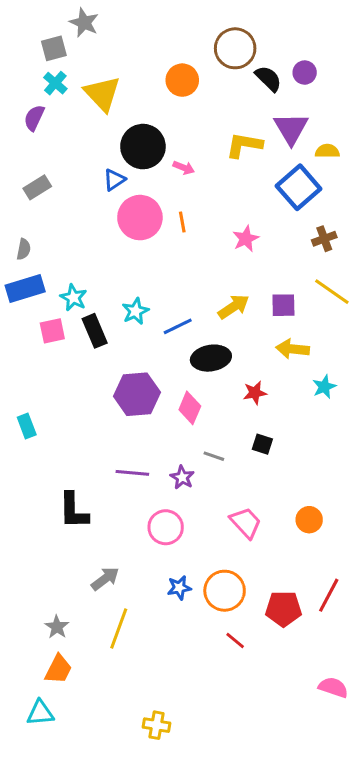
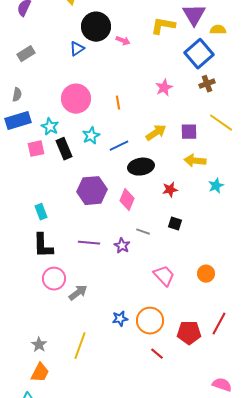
pink circle: (140, 218) -> (76, 99), moved
orange line: (182, 222) -> (118, 103), moved
brown cross: (324, 239) -> (207, 84), moved
cyan rectangle: (27, 426) -> (41, 212), moved
black L-shape: (73, 511) -> (43, 246), moved
pink circle: (166, 527) -> (54, 279), moved
gray arrow: (105, 579) -> (78, 293), moved

